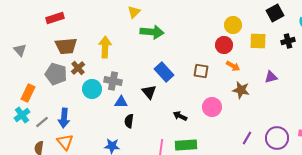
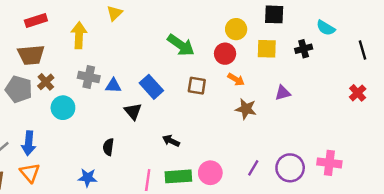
black square: (275, 13) -> (274, 14), moved, turned 30
red rectangle: (55, 18) -> (36, 21), moved
green arrow: (152, 32) -> (181, 45), moved, turned 30
yellow arrow: (105, 47) -> (79, 35), moved
gray cross: (113, 81) -> (89, 77), moved
blue triangle: (121, 102) -> (113, 86), moved
pink circle: (212, 107) -> (210, 173), moved

